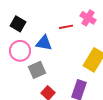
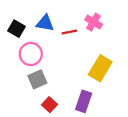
blue triangle: (44, 43) -> (45, 23), moved
pink circle: (20, 51) -> (31, 54), moved

